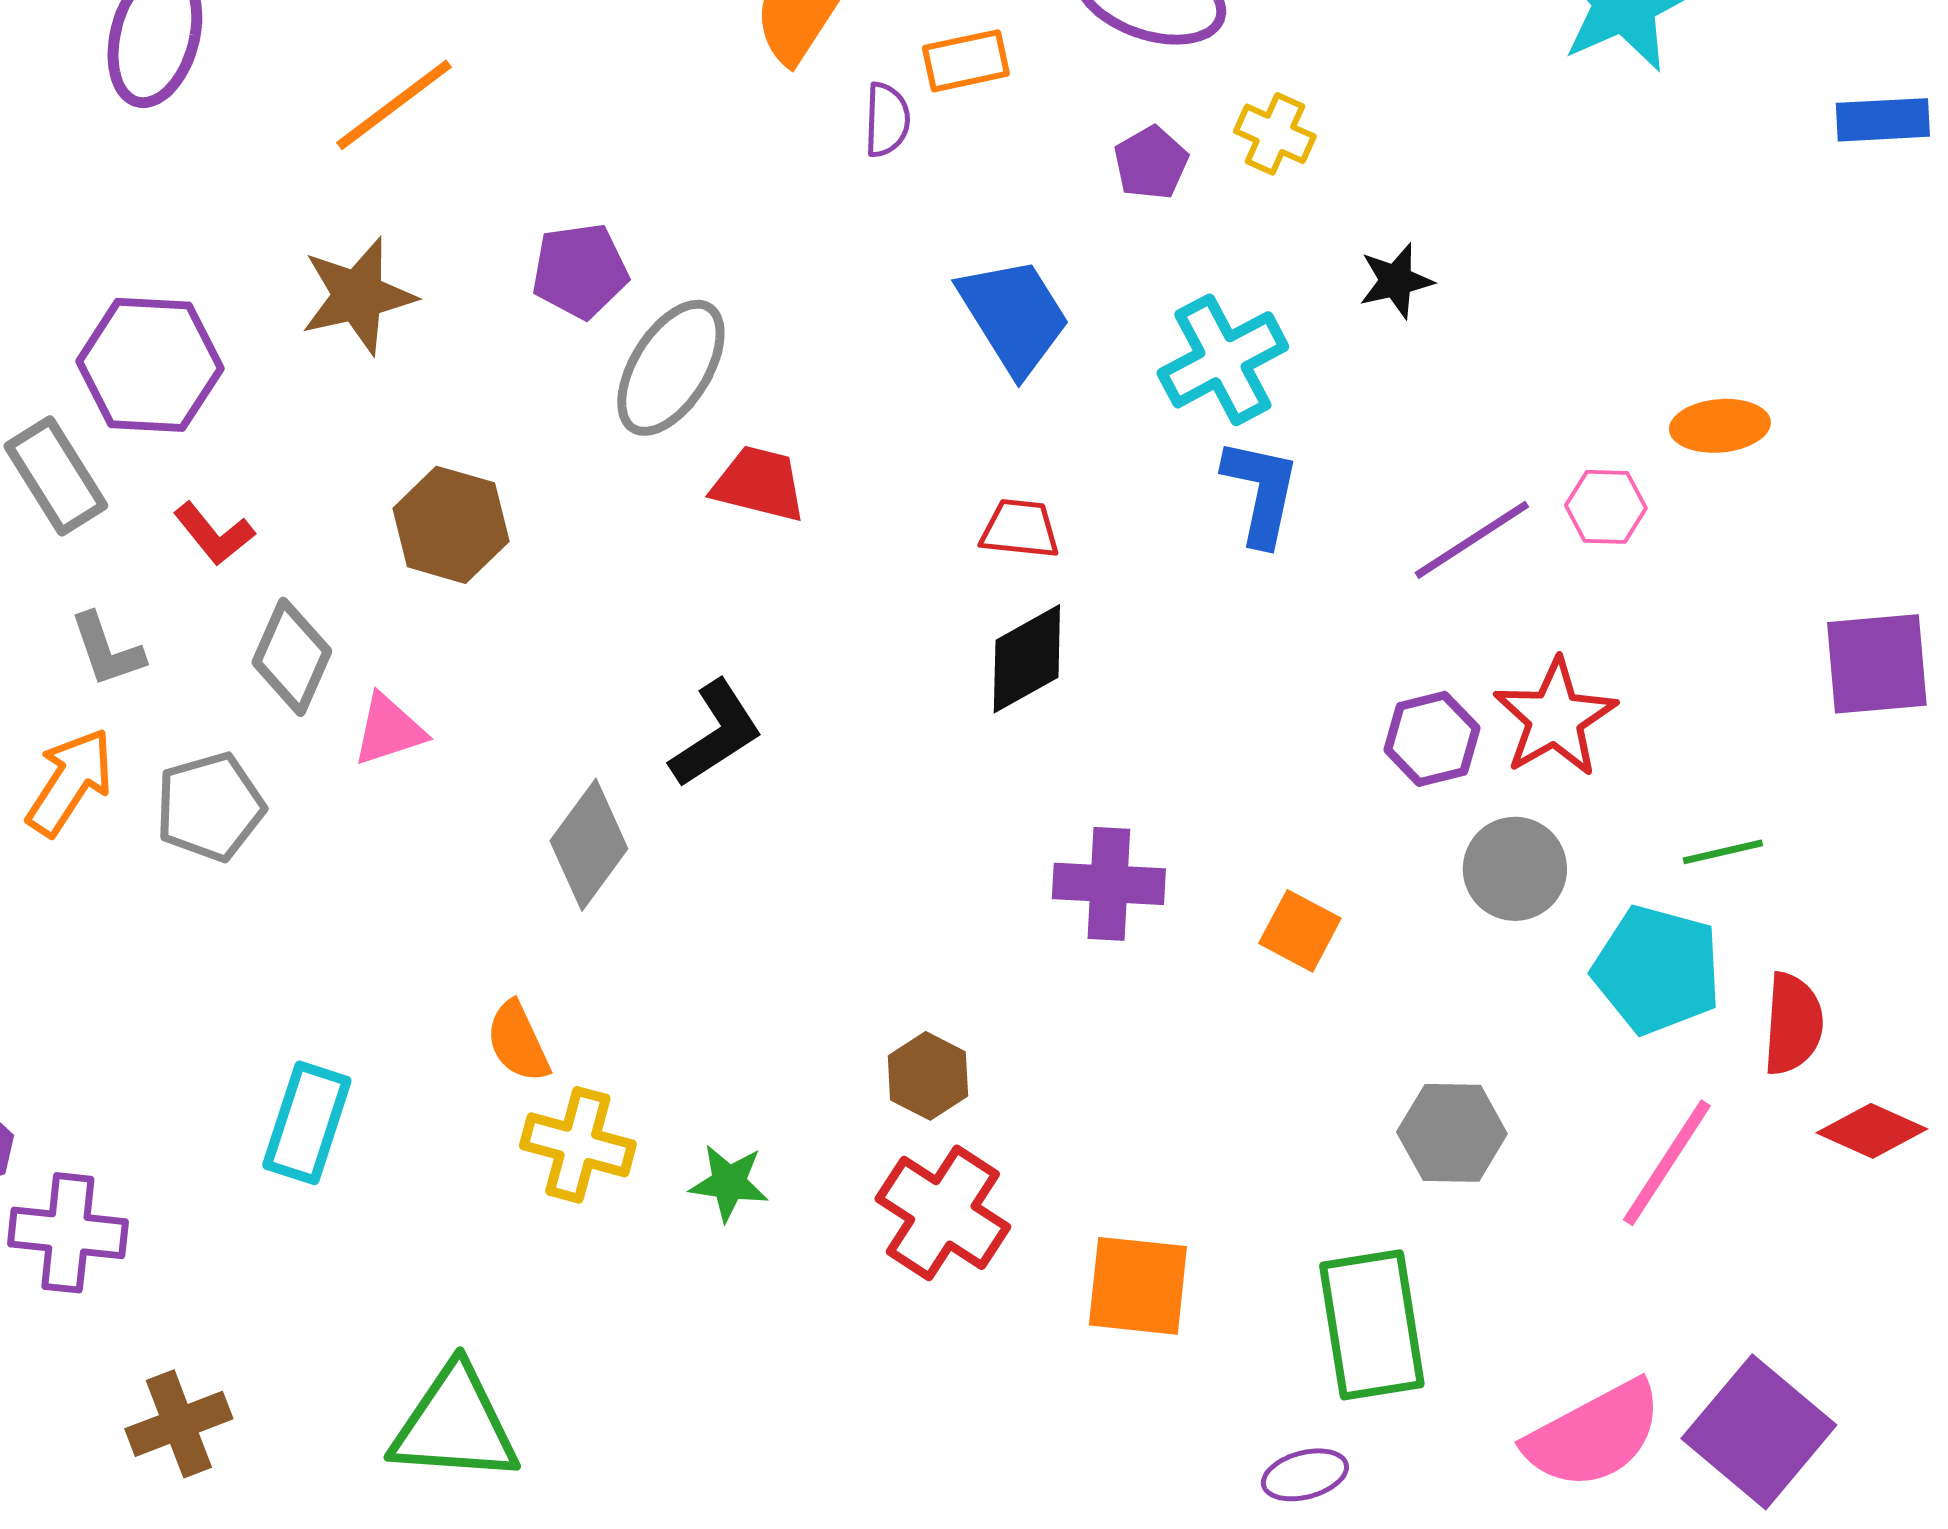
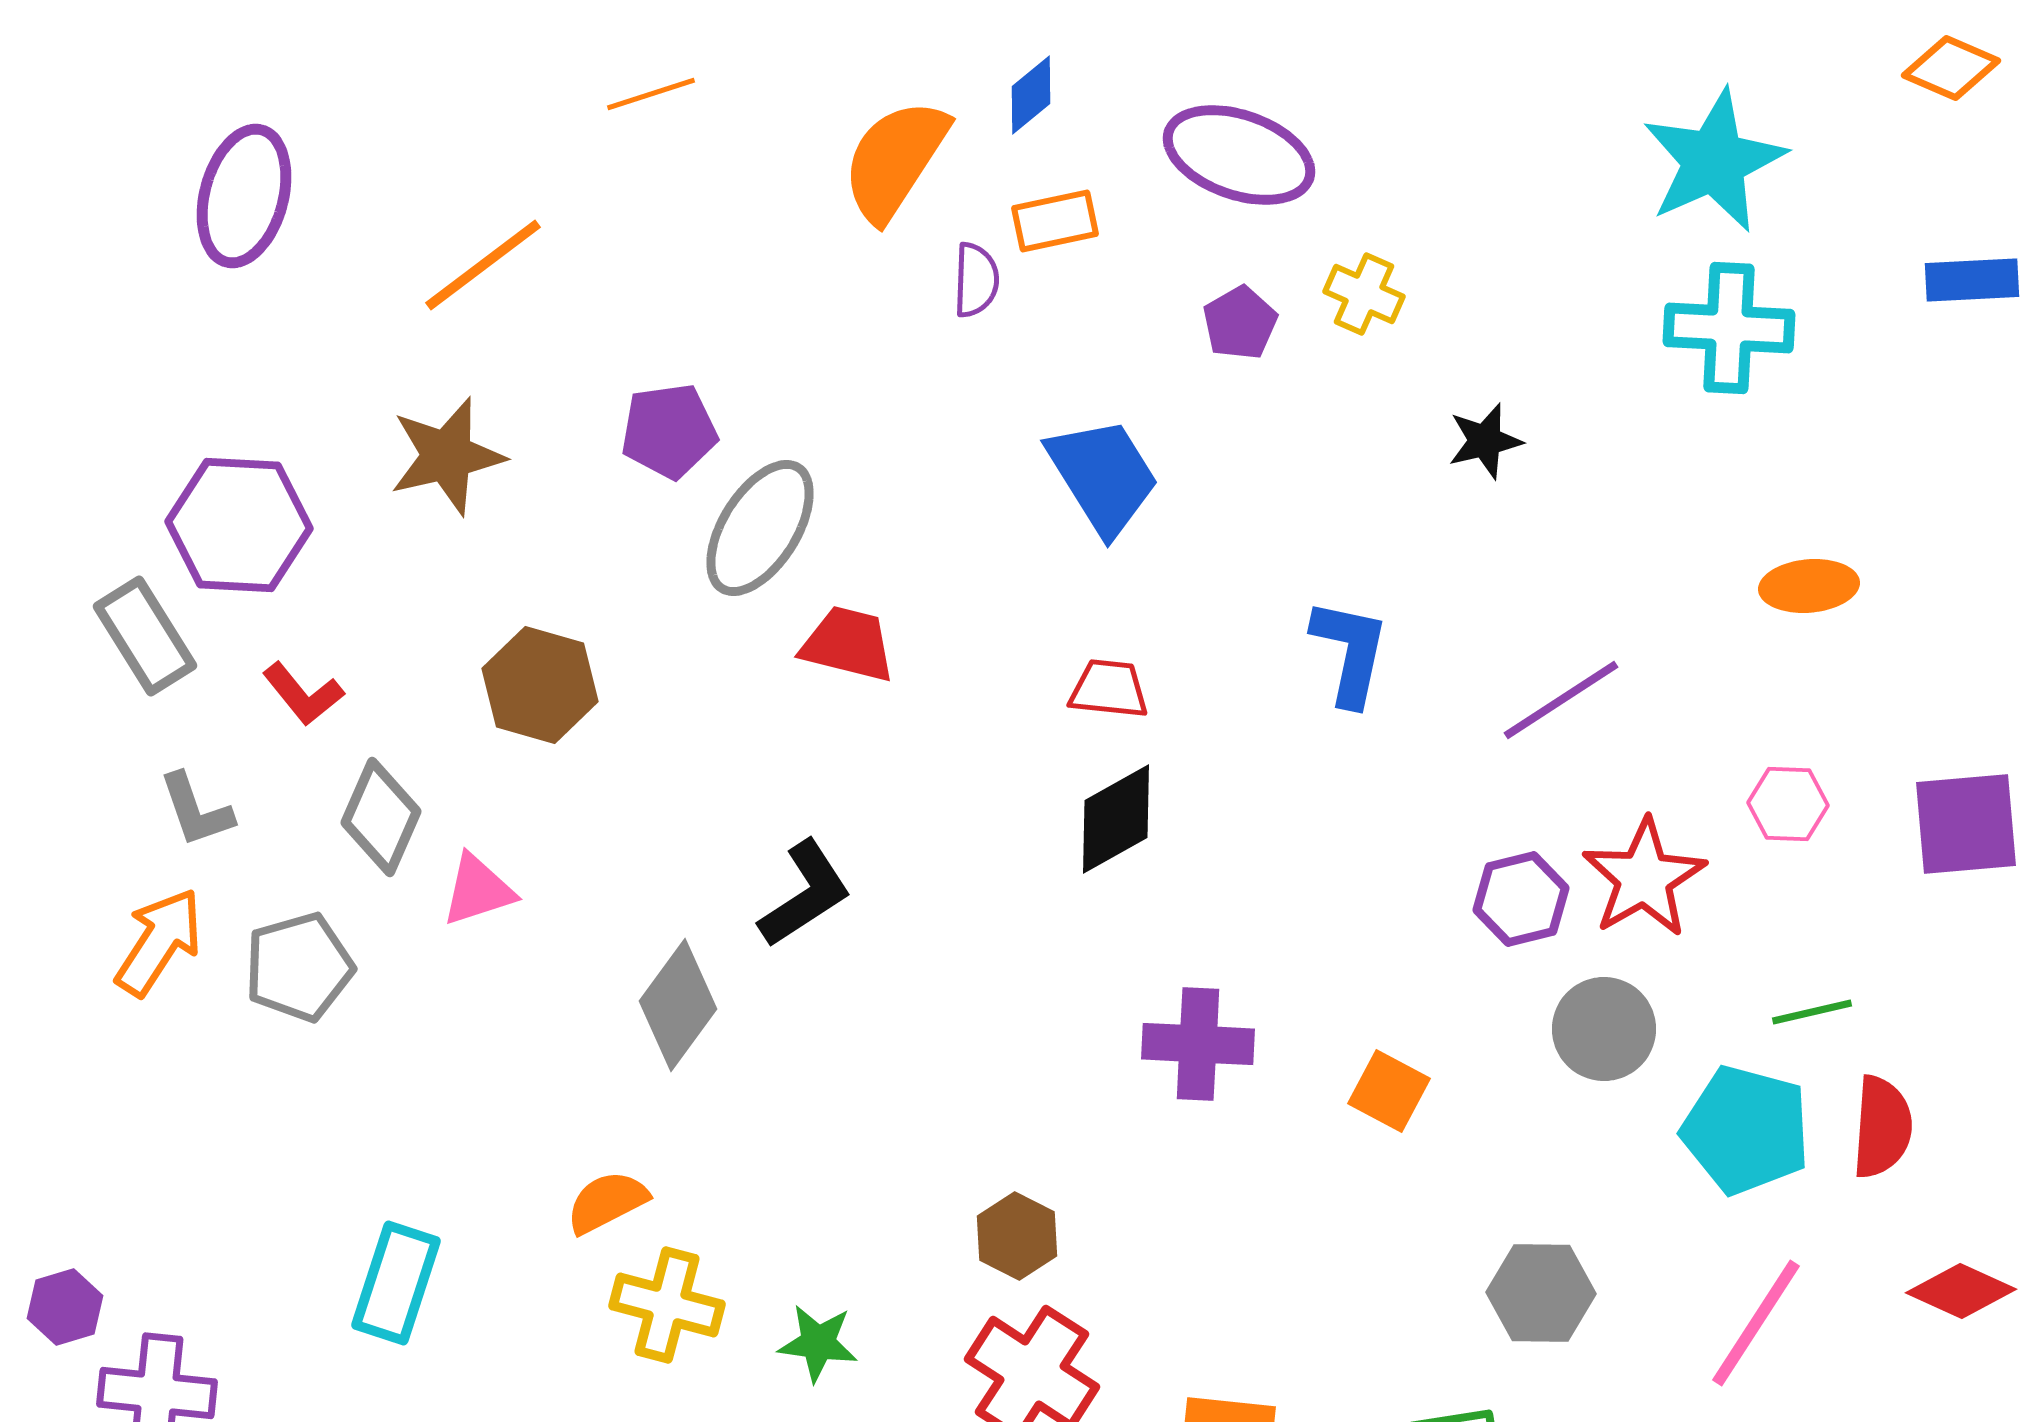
cyan cross: (1223, 360) -> (1729, 328), moved, turned 31
pink hexagon: (1606, 507) -> (1788, 804), moved
red semicircle: (1793, 1024) -> (1882, 1127), moved
orange semicircle: (518, 1042) -> (607, 1202), turned 88

